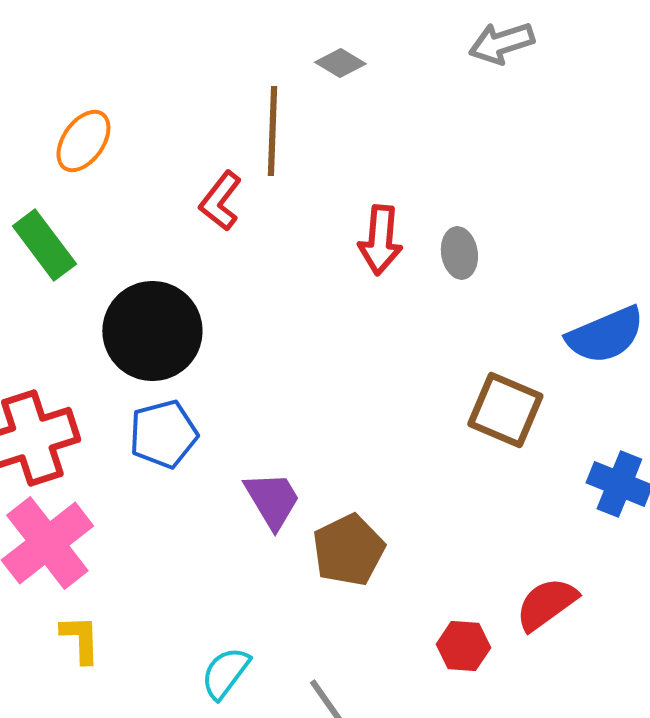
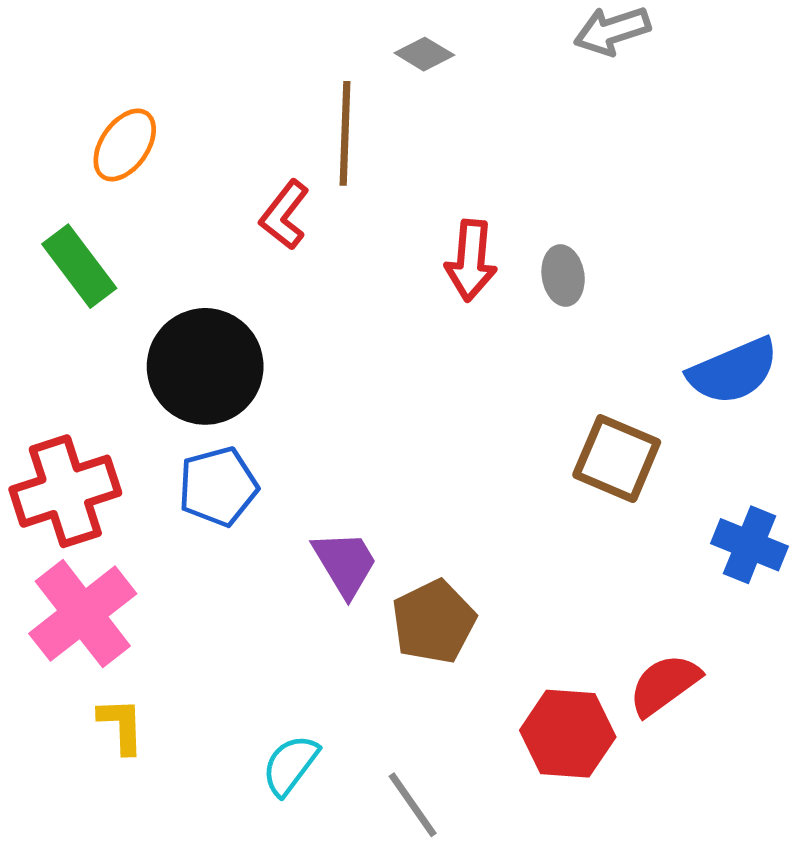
red hexagon: (463, 646) -> (568, 734), size x1.5

